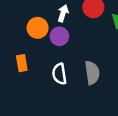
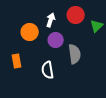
purple circle: (59, 36) -> (56, 40), moved
gray semicircle: (92, 73) -> (75, 54), moved

